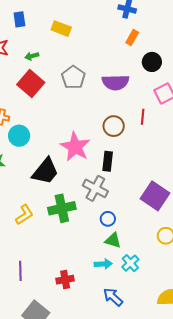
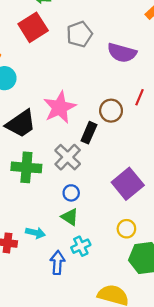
brown circle: (114, 126) -> (111, 111), moved
cyan arrow: (103, 264) -> (35, 233), moved
blue arrow: (113, 297) -> (57, 263), moved, turned 35

